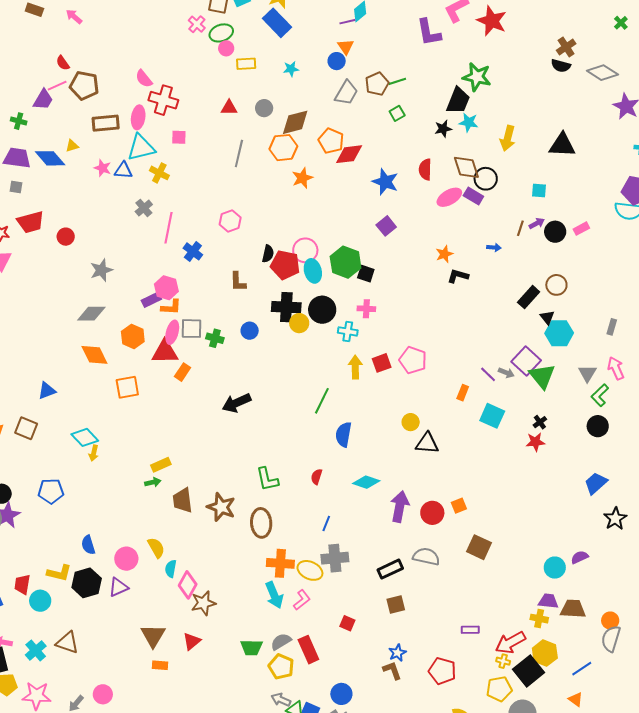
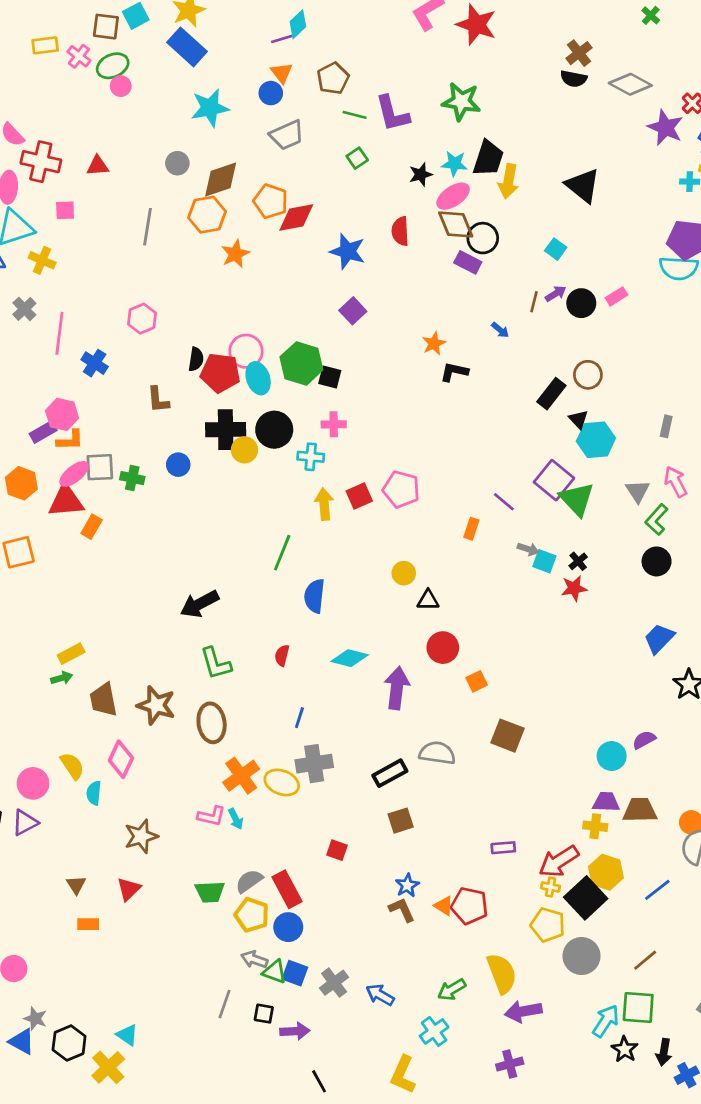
purple L-shape: (429, 32) -> (392, 114), moved
yellow rectangle: (246, 64) -> (45, 45), moved
cyan star: (291, 69) -> (210, 108), size x1.8
green line: (397, 81) -> (355, 115), turned 36
brown pentagon: (377, 84) -> (333, 78), moved
gray trapezoid: (346, 93) -> (287, 135), turned 40
black trapezoid: (458, 101) -> (488, 158), moved
red triangle: (229, 108) -> (98, 166), moved
black triangle: (562, 145) -> (583, 186), turned 40
cyan square: (539, 190) -> (556, 249), turned 35
pink ellipse: (449, 197) -> (453, 196), moved
blue arrow: (494, 247) -> (500, 330), turned 40
pink ellipse: (172, 332) -> (74, 474), turned 40
gray arrow: (506, 373) -> (528, 549), moved
black arrow: (236, 403) -> (200, 604), moved
cyan square: (492, 416) -> (544, 561), moved, size x0.7
black triangle: (427, 443) -> (428, 600), size x0.7
red circle: (432, 513) -> (443, 648), moved
orange cross: (280, 563) -> (241, 776), turned -36
pink diamond: (188, 585) -> (121, 759), moved
cyan arrow: (274, 595) -> (236, 819), size x0.6
pink L-shape: (302, 600) -> (211, 816), moved, turned 55
brown triangle: (153, 636) -> (76, 885), size x0.6
yellow pentagon: (499, 689) -> (548, 925), turned 30
blue circle: (341, 694) -> (288, 927), moved
orange triangle: (576, 699) -> (444, 906), moved

